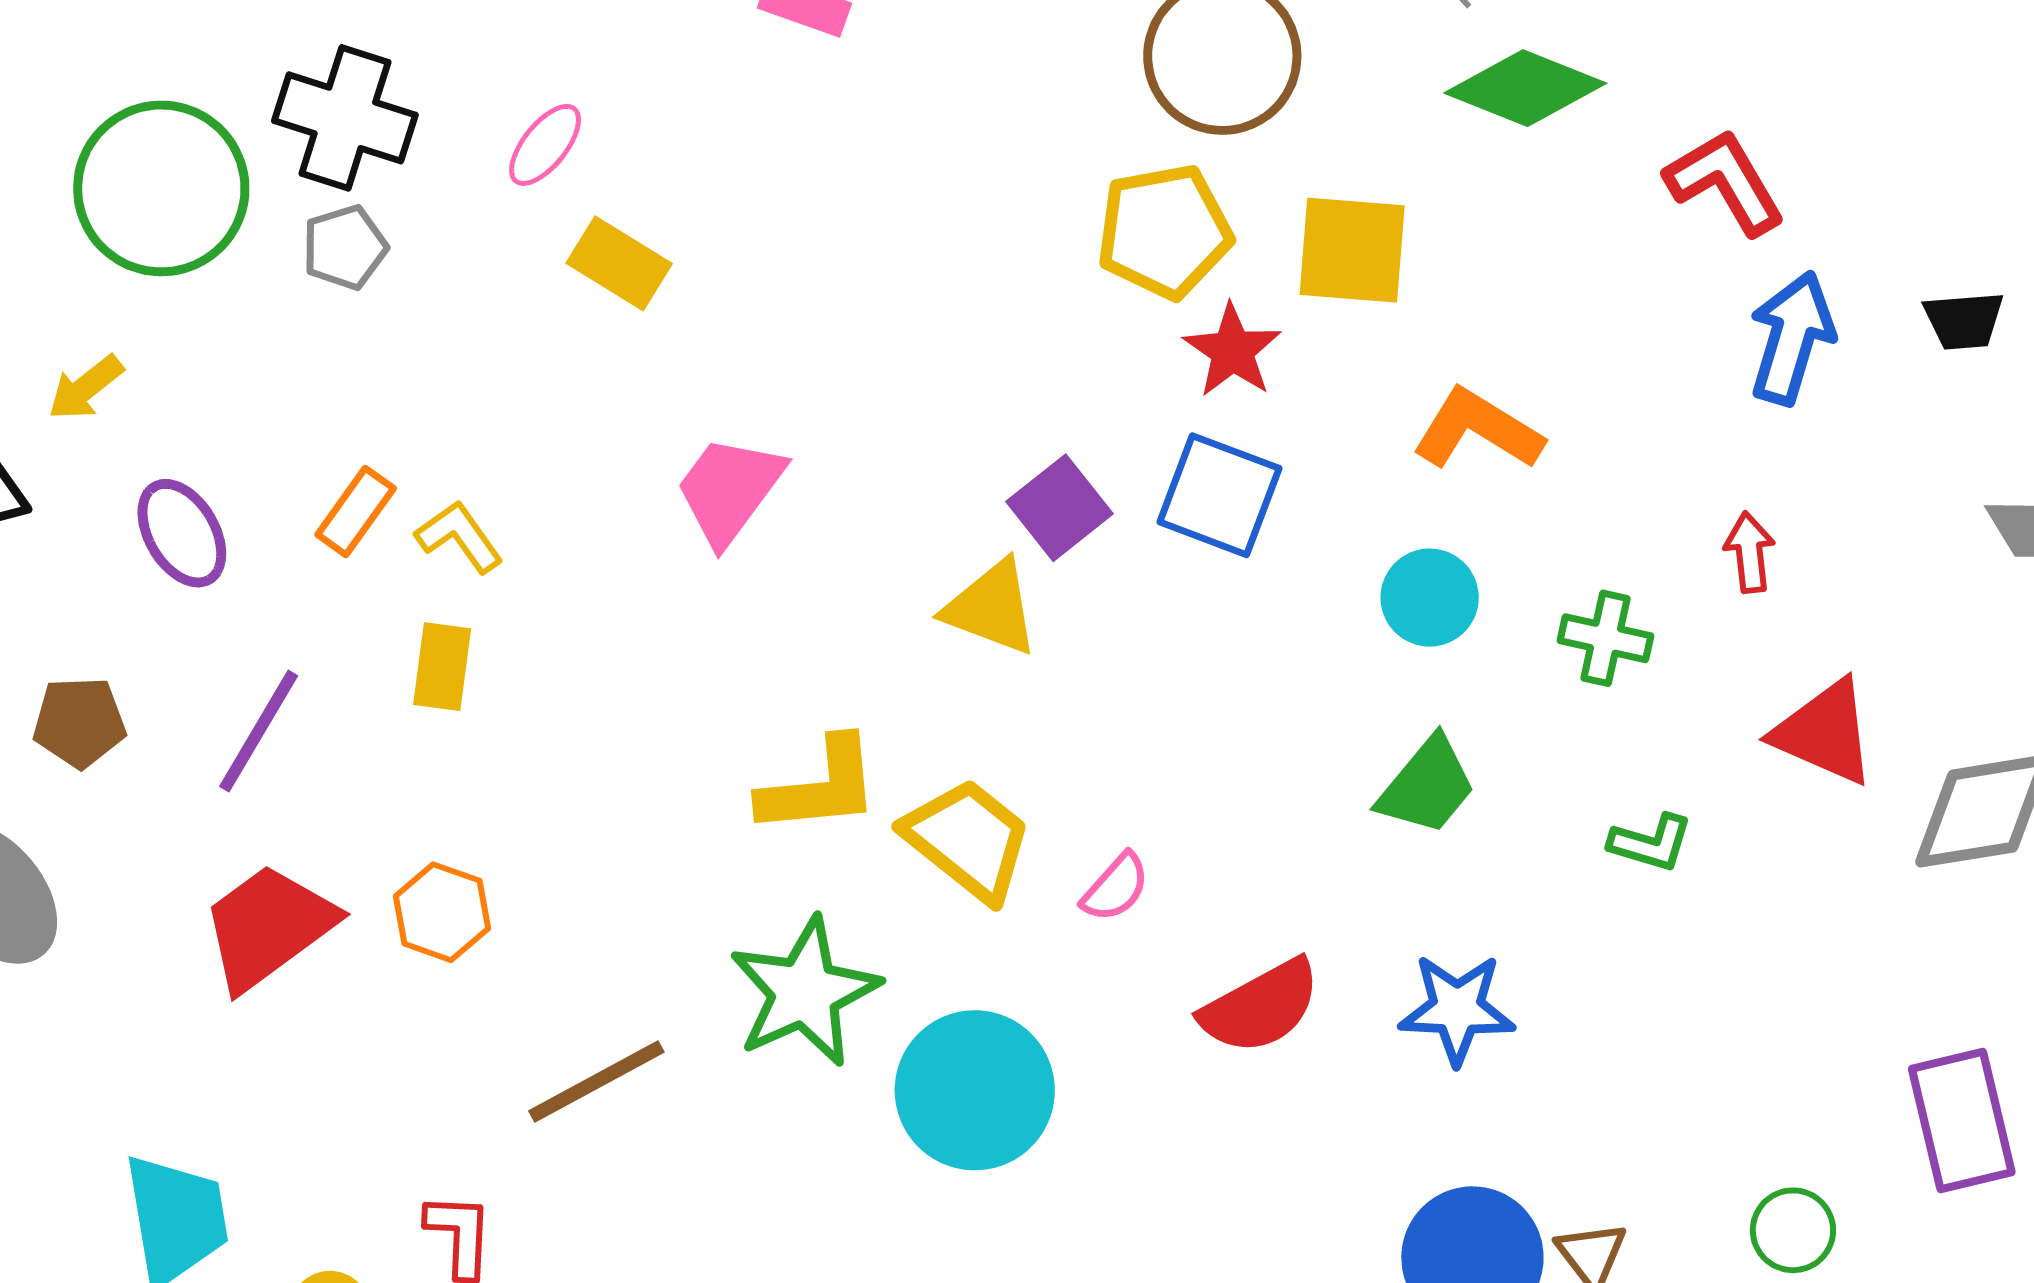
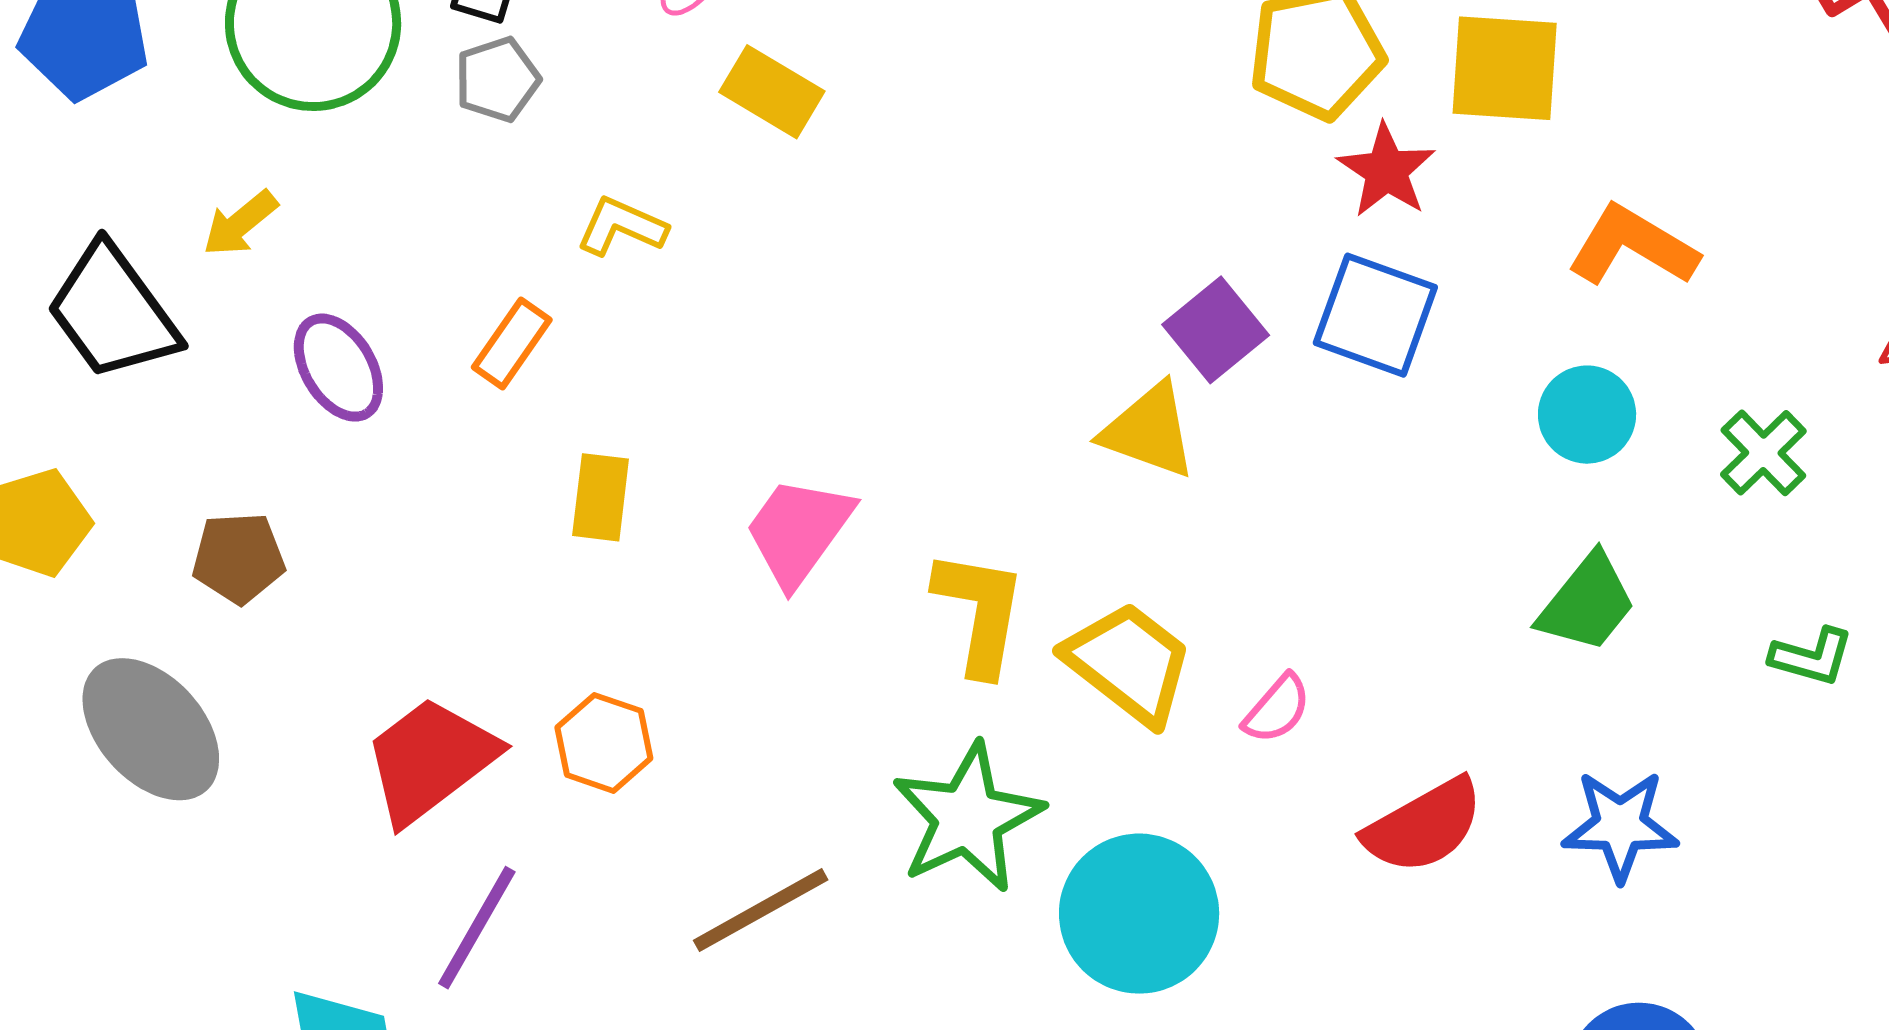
pink trapezoid: (729, 490) -> (799, 531), moved
yellow L-shape: (459, 537) -> (622, 226), moved, turned -30
green cross: (1605, 638) -> (1763, 453), turned 34
purple line: (259, 731) -> (477, 928), moved
yellow L-shape: (820, 787) -> (980, 612), turned -74

